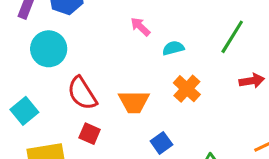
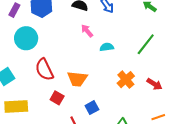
red arrow: (252, 81) -> (154, 84), moved, turned 35
orange cross: (187, 89) -> (126, 80), moved
red square: (90, 134) -> (57, 98), moved

